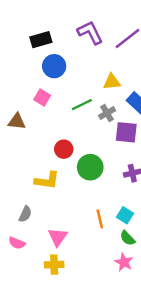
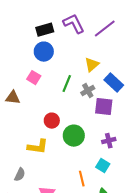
black rectangle: (41, 40) -> (45, 30), moved
yellow triangle: (112, 82) -> (92, 65), turned -35
green line: (82, 105) -> (67, 84), turned -42
cyan square: (125, 215) -> (103, 166), moved

